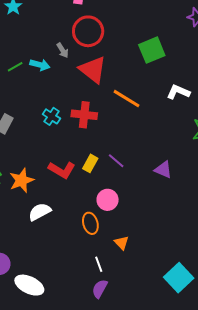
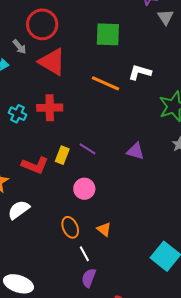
green square: (152, 50) -> (108, 34), turned 32
orange line: (126, 99) -> (105, 83), moved
orange ellipse: (90, 223) -> (70, 227), moved

